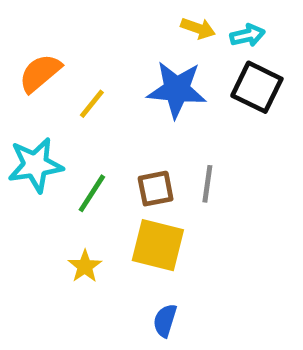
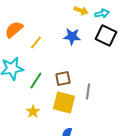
blue star: (177, 90) -> (72, 36), size x0.7
gray line: (207, 184) -> (88, 92), moved

